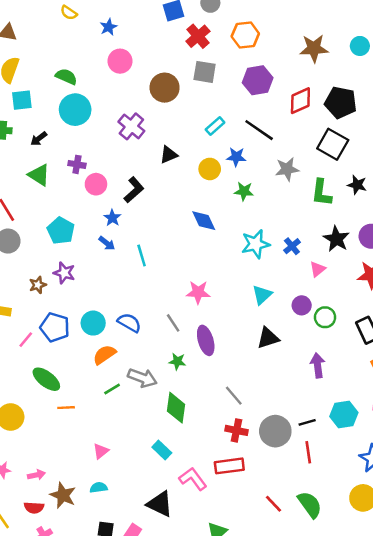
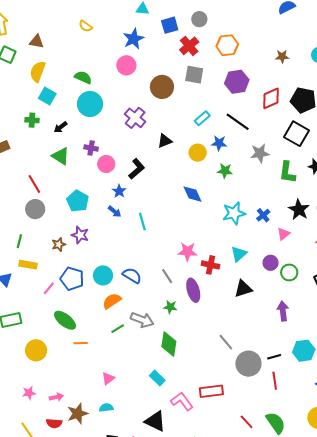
blue star: (109, 27) -> (134, 39), moved, size x1.5
brown star: (314, 48) -> (282, 56), size x0.6
cyan square: (22, 100) -> (47, 96), turned 36
gray line: (234, 396) -> (226, 342), moved
red cross: (237, 430) -> (211, 265), moved
brown star: (63, 495) -> (78, 414), turned 30

